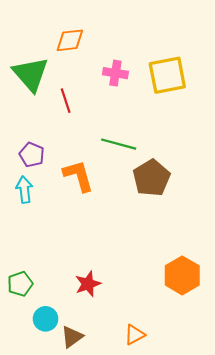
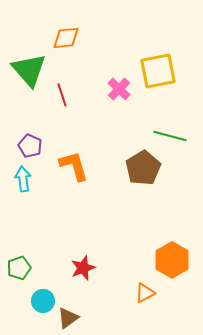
pink cross: (115, 73) -> (119, 89), moved, turned 35
green line: (119, 144) -> (170, 136), moved
orange triangle: (135, 335) -> (145, 293), moved

